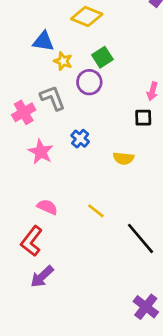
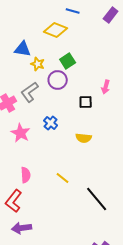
gray L-shape: (53, 98) -> (30, 92), turned -105
black square: (143, 118) -> (86, 102), moved
pink semicircle: (47, 207) -> (26, 175), turned 63
purple arrow: (42, 277) -> (22, 228), turned 36

